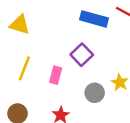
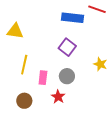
pink rectangle: (56, 75) -> (43, 78), moved
gray circle: (95, 93) -> (67, 76), moved

